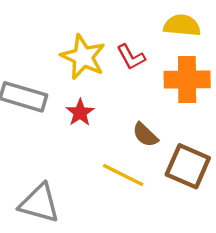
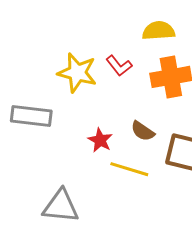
red star: (80, 113) -> (100, 140), moved

